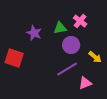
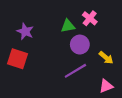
purple star: (34, 33) -> (25, 31), moved
pink triangle: (85, 83) -> (106, 86), moved

